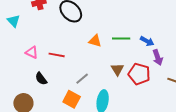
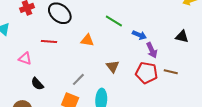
green line: (121, 39) -> (114, 21), moved, turned 36
red line: (57, 55) -> (49, 41), moved
red pentagon: (139, 74) -> (147, 73), moved

